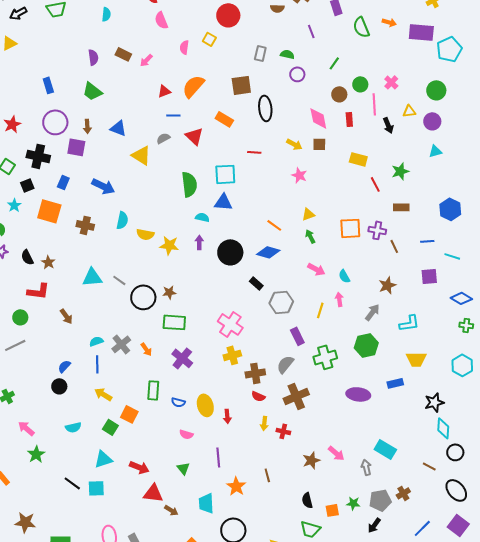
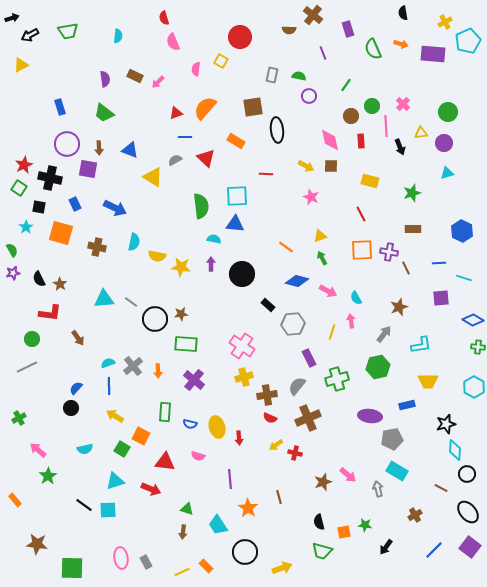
cyan pentagon: (449, 49) -> (468, 41), moved
red star: (12, 124) -> (24, 165), moved
blue rectangle: (63, 182) -> (75, 204), turned -48
red line: (375, 184) -> (361, 214), moved
black square: (27, 185) -> (39, 207), turned 32
blue diamond: (268, 252) -> (297, 281), moved
orange arrow: (146, 349) -> (158, 371), turned 32
yellow arrow: (264, 423) -> (276, 445), turned 48
green triangle: (183, 468) -> (187, 509), moved, turned -32
red triangle: (153, 493) -> (165, 462), moved
gray pentagon: (380, 500) -> (392, 439), moved
cyan trapezoid: (206, 503) -> (218, 525), turned -30
brown arrow: (171, 510) -> (183, 532), turned 64

